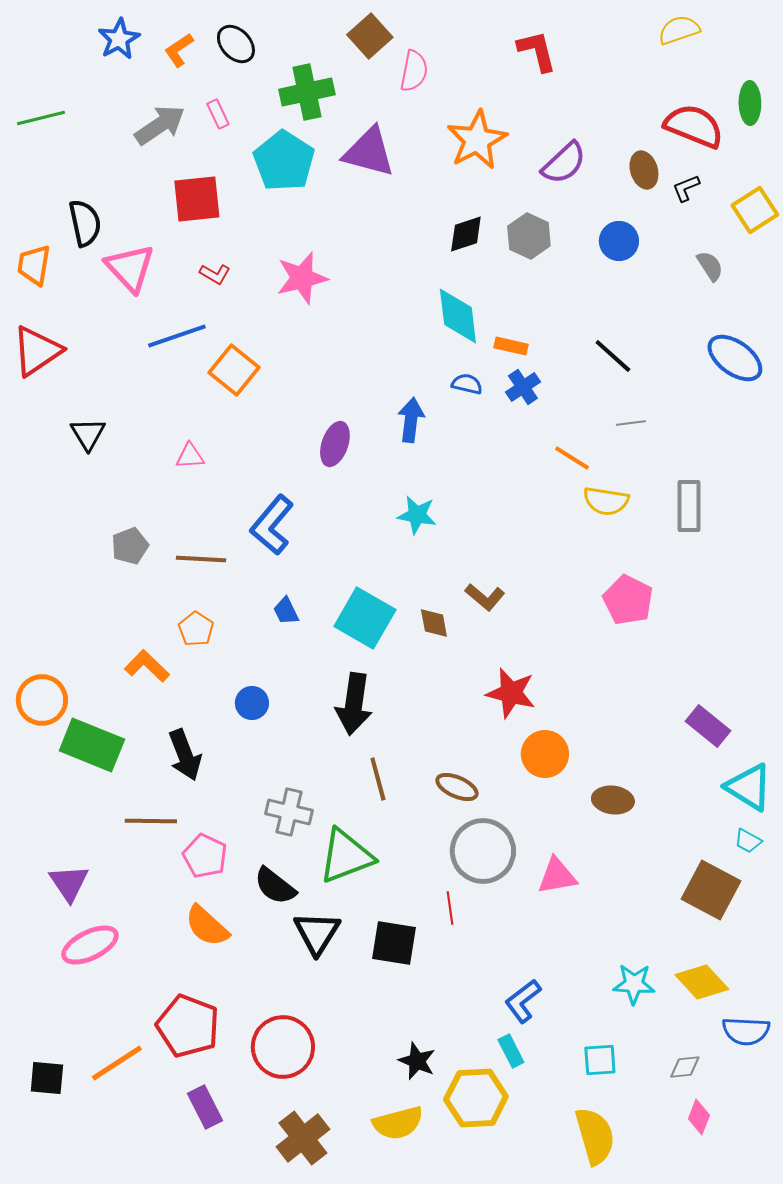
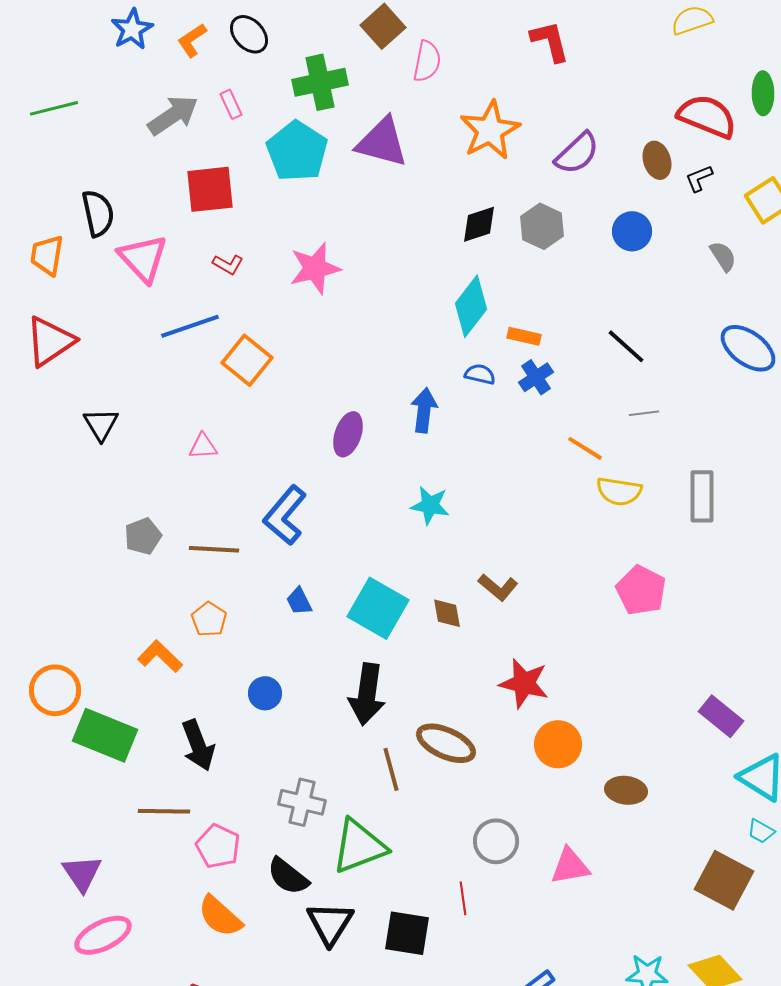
cyan diamond: (458, 316) -> (471, 306), turned 44
brown ellipse: (457, 787) -> (446, 743), moved, size x1.4
gray circle: (483, 851) -> (496, 841), size x0.7

